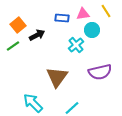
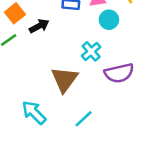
cyan cross: (76, 45) -> (91, 51), moved

